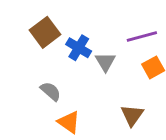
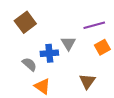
blue cross: (79, 48) -> (49, 53), moved, turned -36

